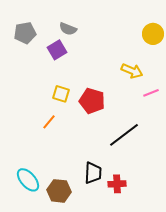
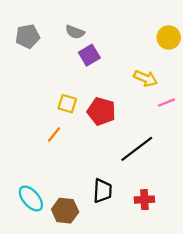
purple square: (57, 50) -> (89, 55), moved
red cross: (117, 184) -> (144, 200), moved

